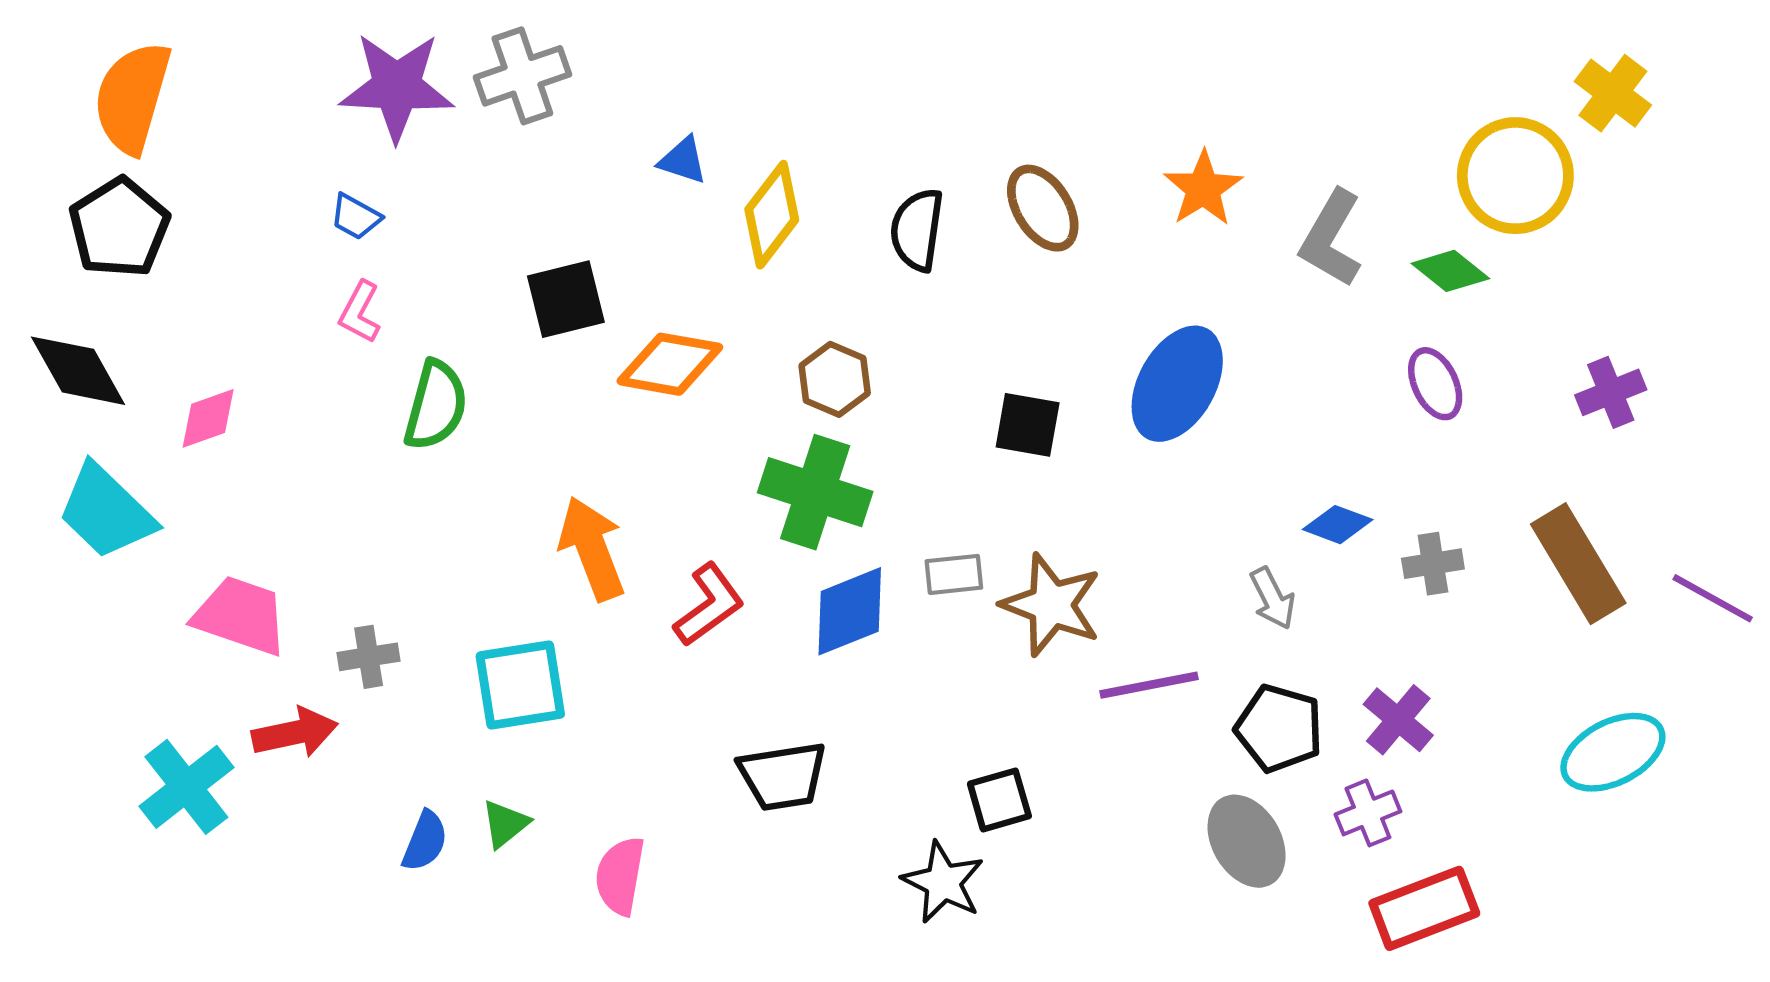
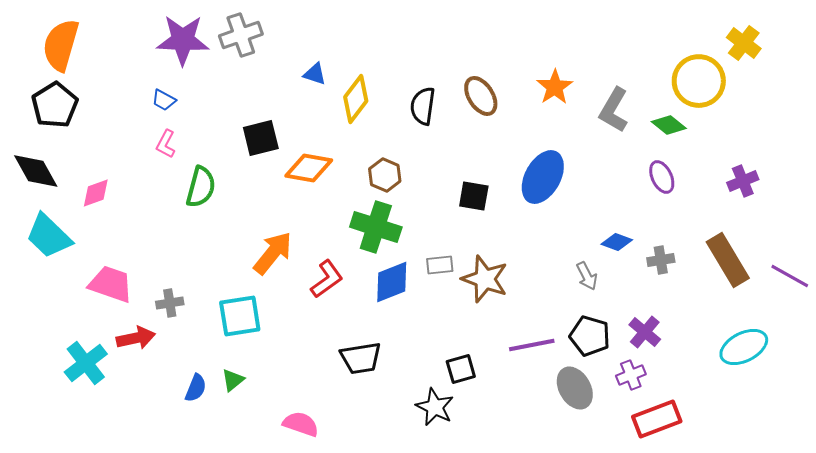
orange arrow: (592, 548) -> (273, 253), turned 60
purple line: (1149, 685) -> (532, 345), moved
pink semicircle: (620, 876) -> (301, 424), moved, turned 99

